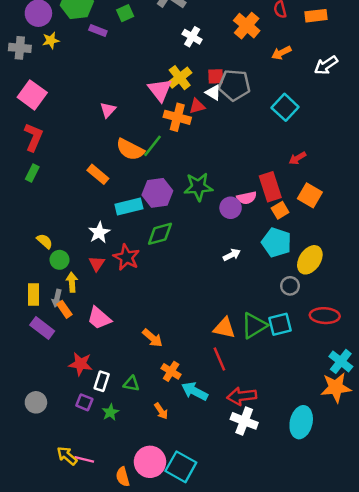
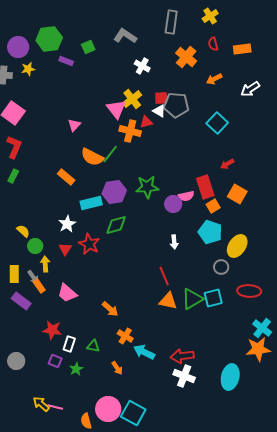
white arrow: (232, 255) -> (174, 242), turned 112
gray arrow: (57, 298) -> (33, 277), turned -48
red line: (219, 359) -> (164, 276), moved

